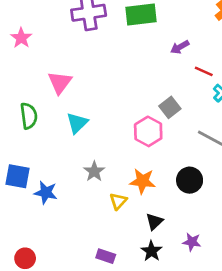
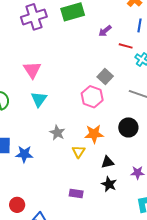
pink triangle: (60, 82) -> (32, 70), moved
black triangle: (154, 222) -> (108, 162), turned 40

